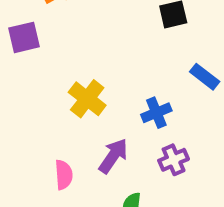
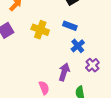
blue rectangle: (205, 77) -> (70, 26), moved
yellow cross: (87, 99) -> (40, 30), moved

